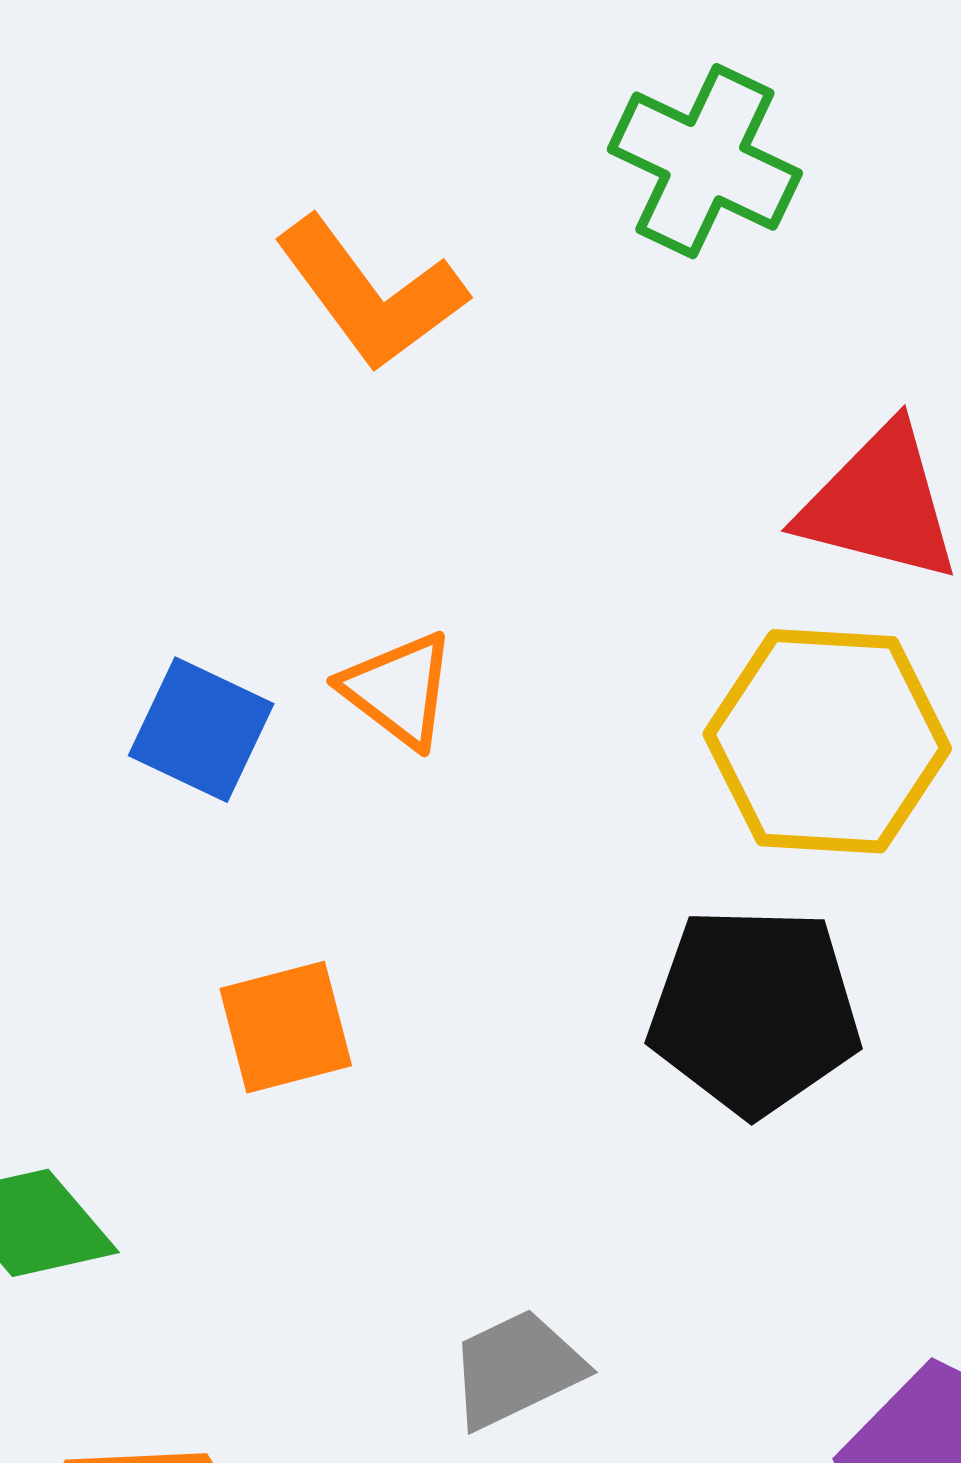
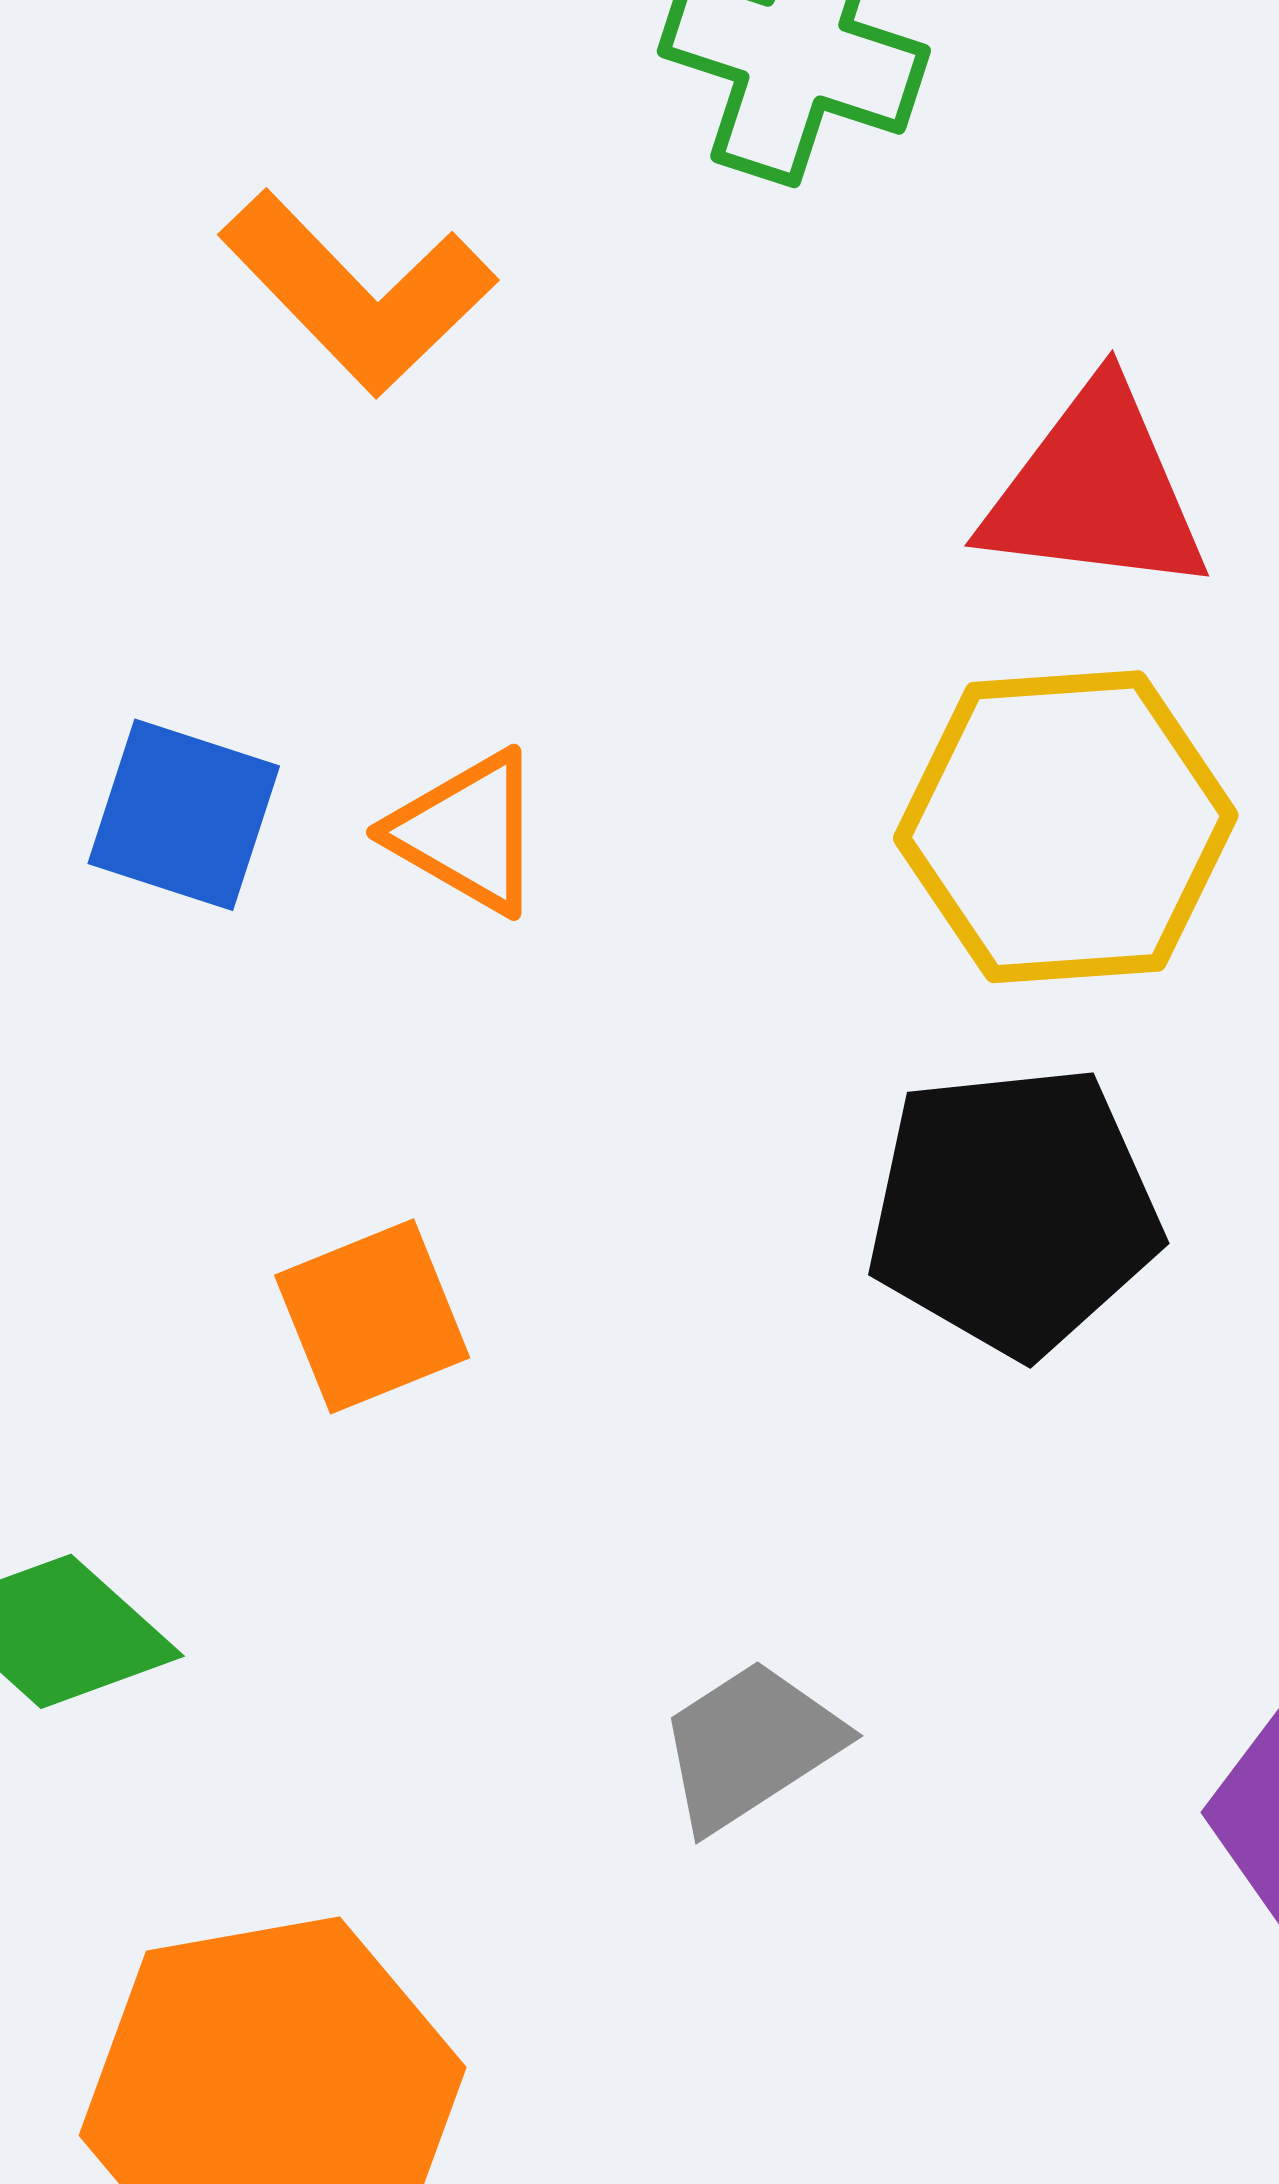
blue square: (201, 730) -> (184, 815), moved

